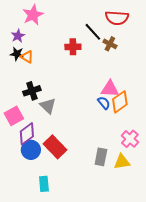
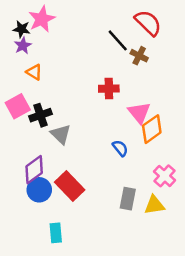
red semicircle: (117, 18) -> (148, 23), turned -140
red cross: (73, 47) -> (109, 89), moved
black star: (17, 54) -> (22, 29), moved
pink triangle: (110, 89) -> (139, 113), turned 48
blue semicircle: (104, 103) -> (120, 148), moved
pink square: (14, 116) -> (18, 106), moved

